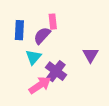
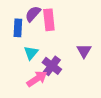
pink rectangle: (53, 22) -> (49, 20), size x1.5
purple semicircle: (42, 36) -> (33, 14), moved

